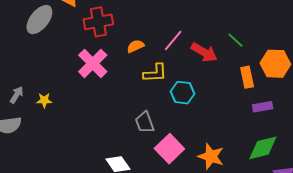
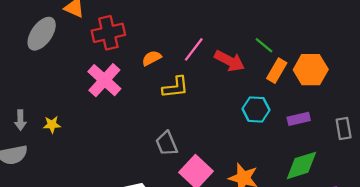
orange rectangle: (247, 77) -> (277, 71), moved, turned 45
cyan hexagon: (182, 93) -> (256, 109), moved
gray arrow: (17, 95) -> (20, 120), turned 150

